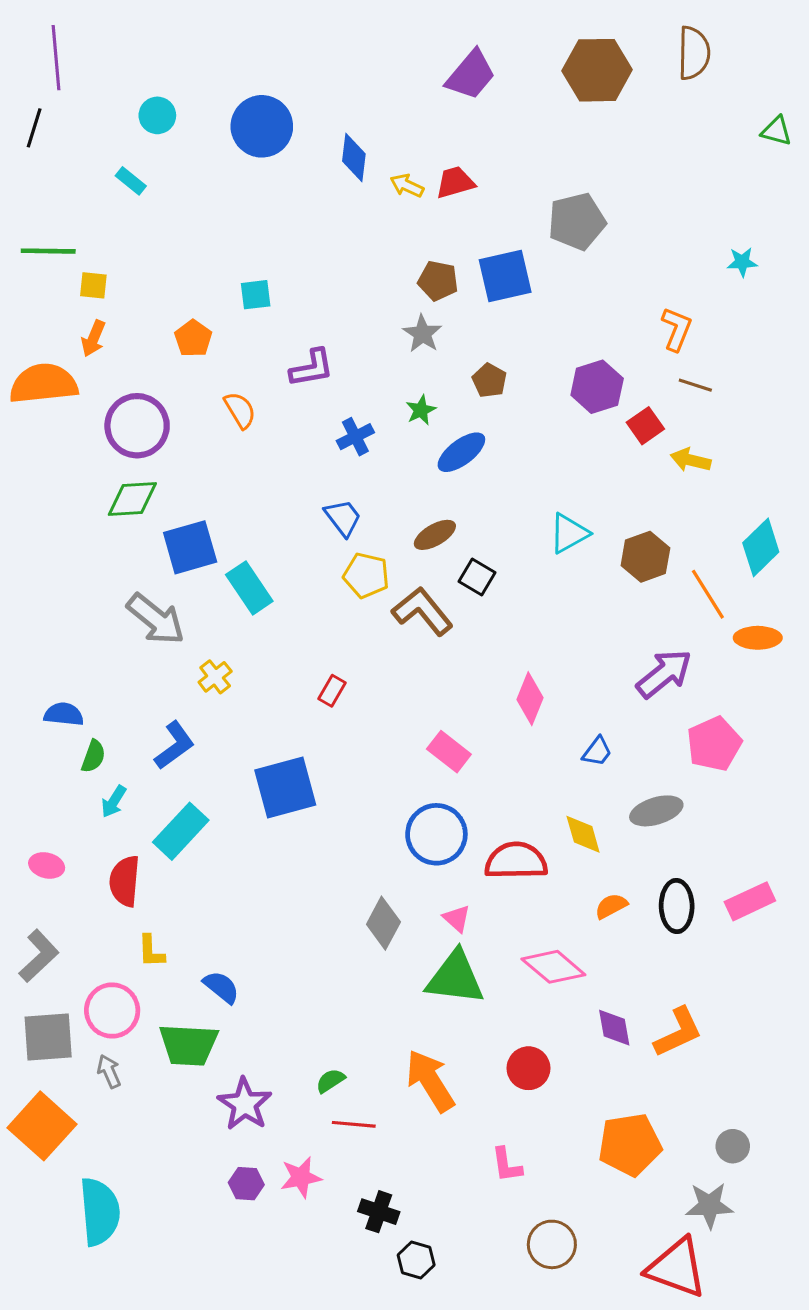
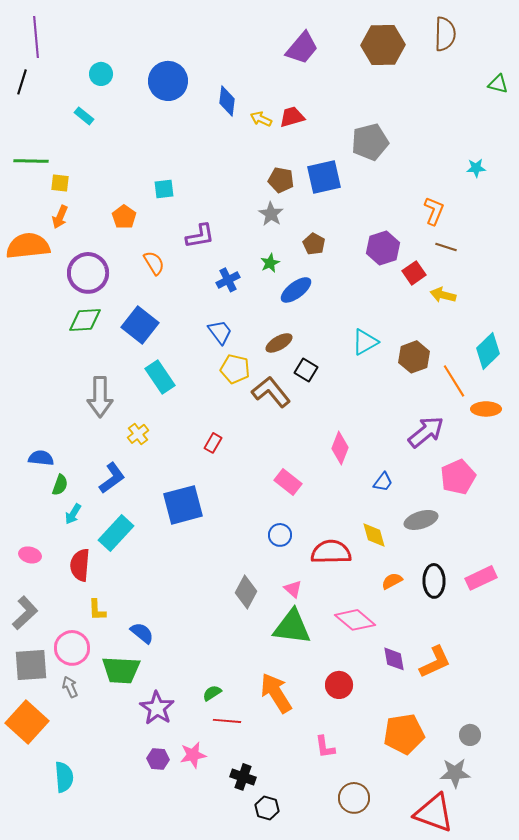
blue square: (190, 547) -> (140, 325), moved, turned -36
gray arrow: (156, 619) -> (100, 397), turned 51
blue circle: (436, 834) -> (280, 535), size x0.6
cyan semicircle: (100, 1212) -> (64, 777), size x0.7

